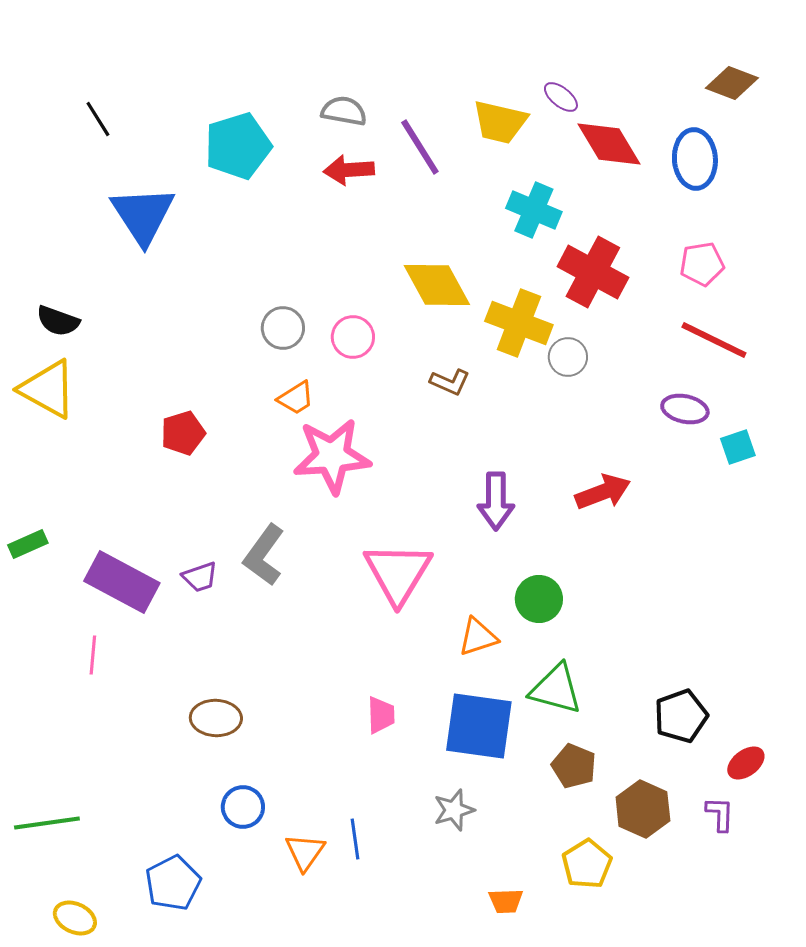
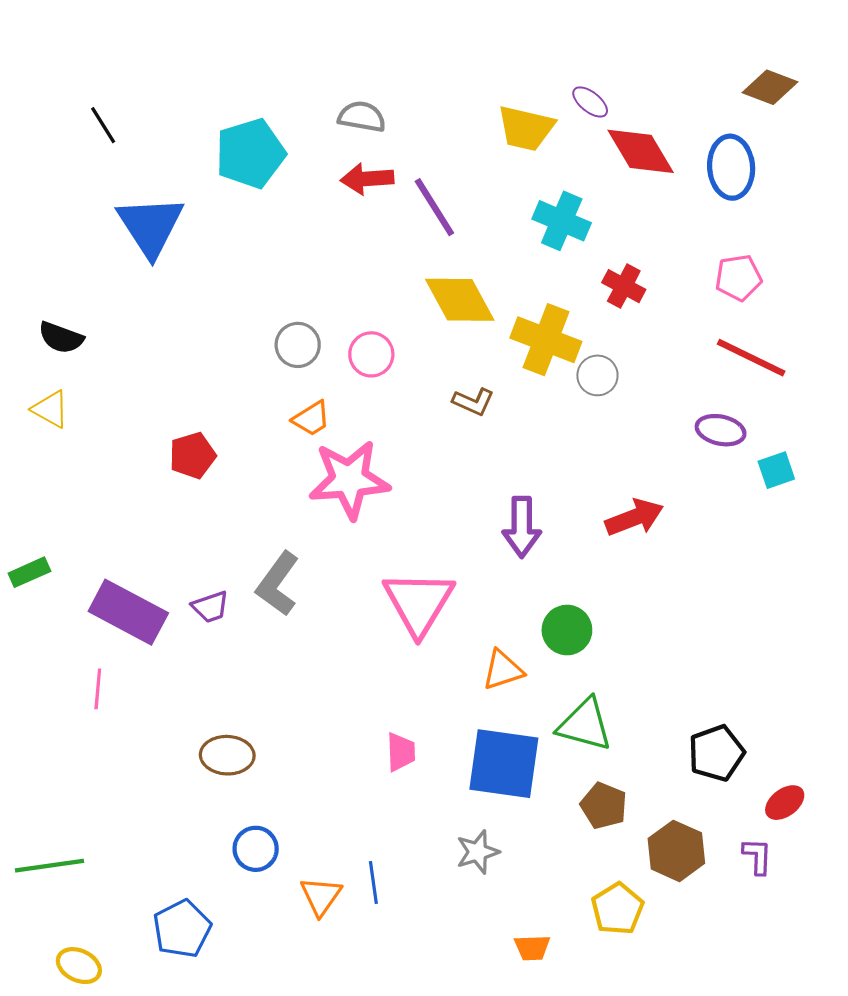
purple line: (420, 147) -> (434, 207), moved
red cross: (593, 272) -> (624, 286), size x0.6
yellow triangle: (48, 389) -> (50, 409), size x0.6

